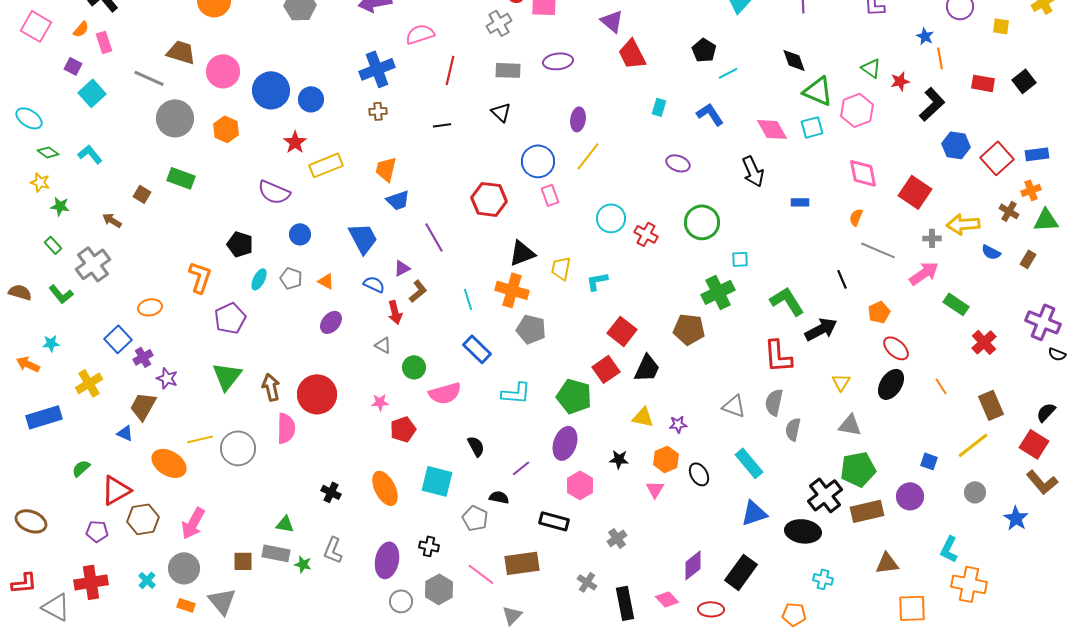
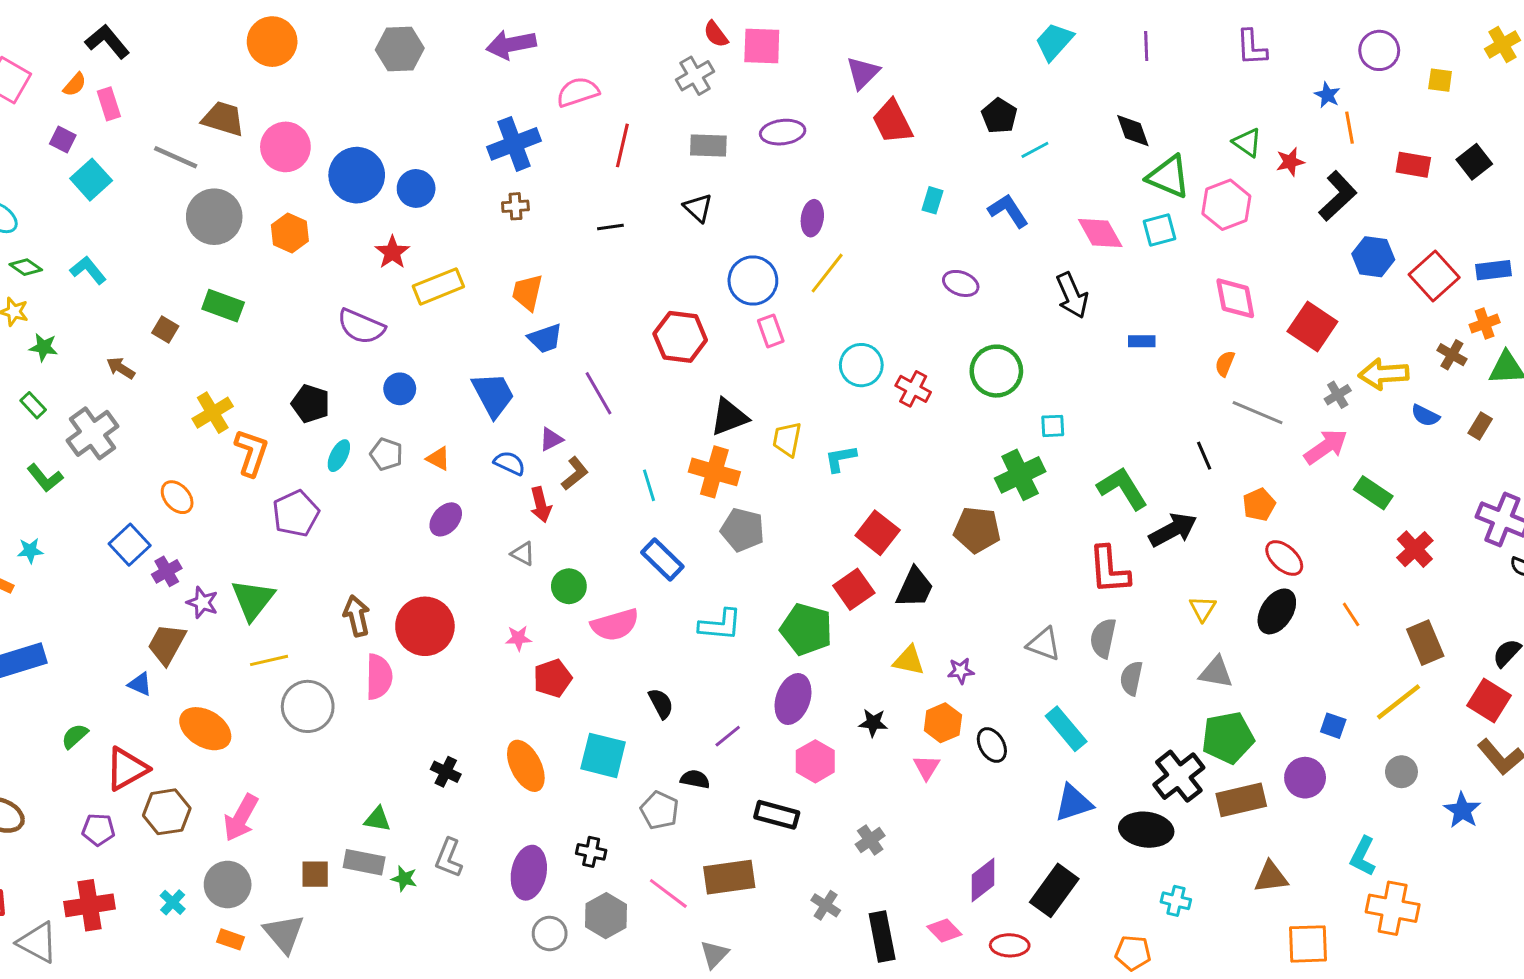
purple triangle: (612, 21) -> (863, 73), turned 35
gray cross: (932, 238) -> (1338, 395), turned -30
orange ellipse: (150, 307) -> (177, 497), turned 60
green triangle: (227, 376) -> (253, 600), moved
yellow cross: (89, 383) -> (213, 413), moved
yellow line: (200, 439) -> (269, 660), moved

